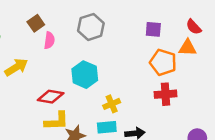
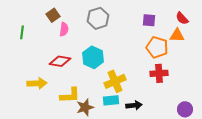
yellow arrow: (16, 67) -> (37, 83), moved, turned 30
red diamond: (51, 97) -> (60, 61), moved
yellow cross: (112, 104) -> (115, 81), size x1.5

